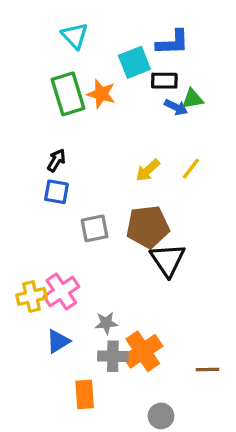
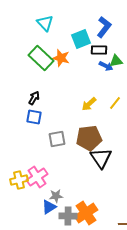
blue L-shape: (173, 42) -> (104, 27), turned -50
green rectangle: (68, 94) -> (41, 58), turned -30
gray star: (106, 323) -> (56, 196), moved
blue triangle: (58, 341) -> (49, 207), moved

